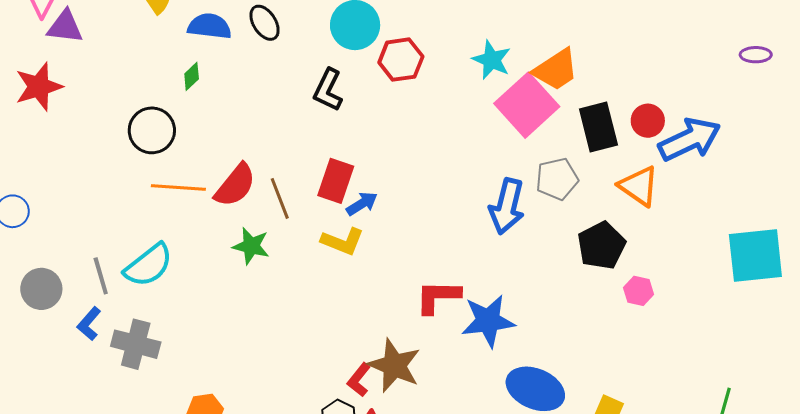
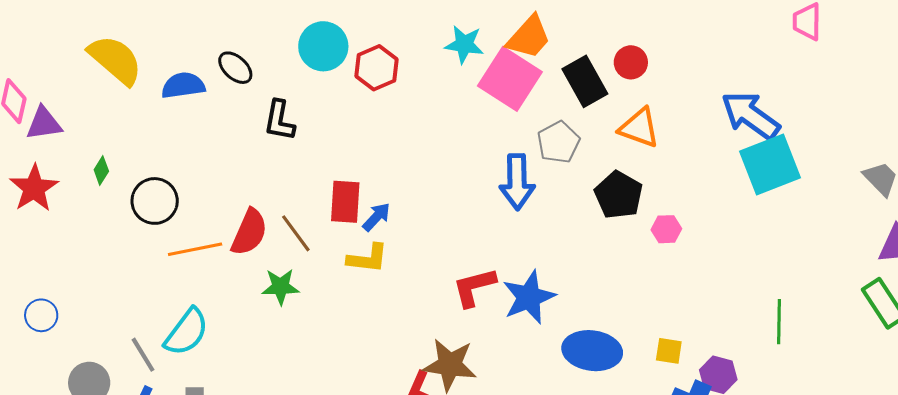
green diamond: (192, 76) -> (101, 171), moved
black L-shape: (328, 90) -> (279, 120), moved
blue arrow: (690, 139) -> (751, 116), moved, turned -104

